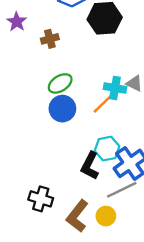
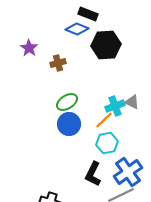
cyan cross: (115, 88) -> (115, 106), turned -30
cyan hexagon: (107, 149) -> (107, 143), moved

